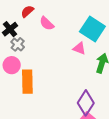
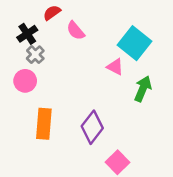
orange rectangle: (27, 82) -> (44, 124), moved
purple diamond: (86, 103) -> (92, 127), moved

